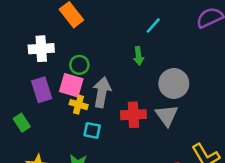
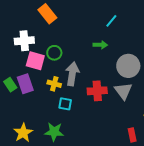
green arrow: (138, 56) -> (100, 45), turned -80
pink square: (71, 85) -> (35, 61), moved
purple rectangle: (42, 90) -> (25, 84), moved
green rectangle: (22, 123) -> (10, 85), moved

